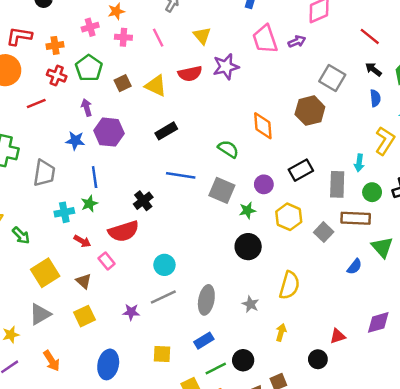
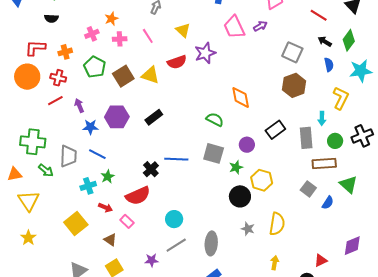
red cross: (57, 76) -> (58, 78), moved
brown square: (123, 83) -> (123, 76), size x1.5
purple arrow: (87, 107) -> (79, 106), moved
brown hexagon: (310, 111) -> (294, 85), moved
black rectangle: (166, 131) -> (154, 117), moved
blue line: (181, 175) -> (176, 159), moved
blue line: (95, 177) -> (97, 154), moved, turned -48
yellow hexagon: (289, 217) -> (262, 180), moved
gray square: (324, 232) -> (308, 189), moved
green arrow: (21, 235) -> (46, 170), moved
yellow square: (45, 273) -> (76, 223), moved
gray star: (250, 304) -> (248, 229), moved

